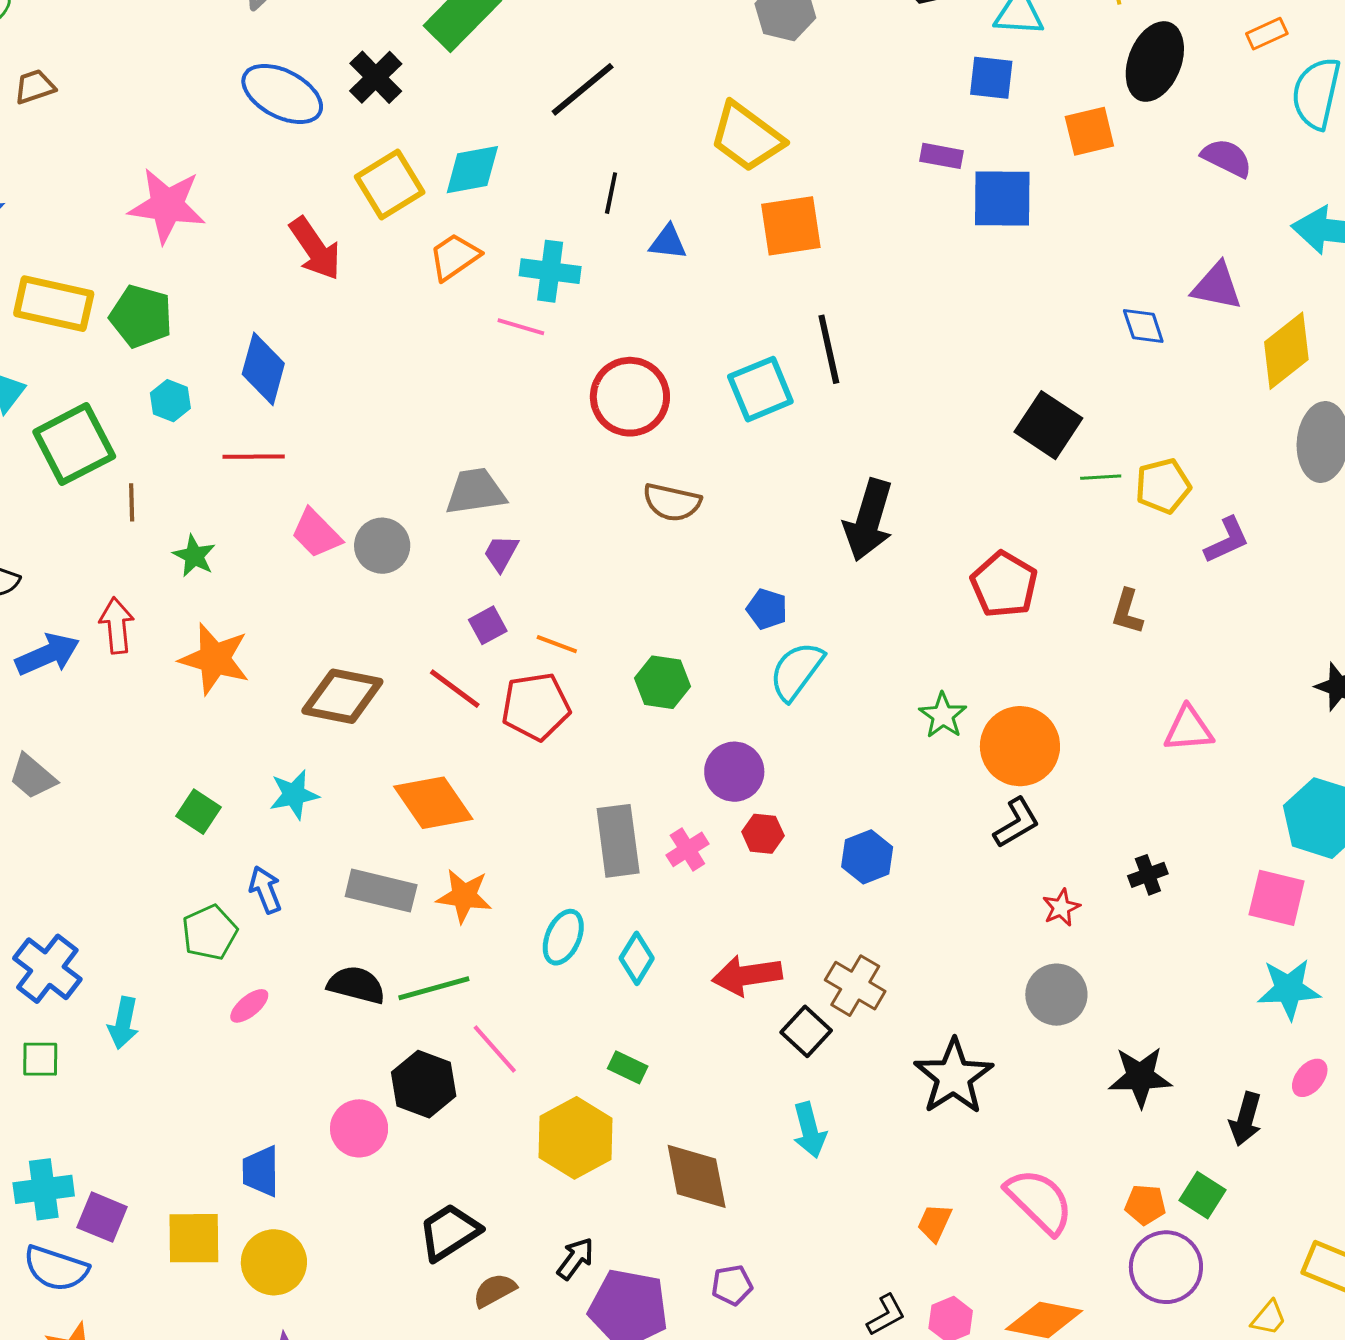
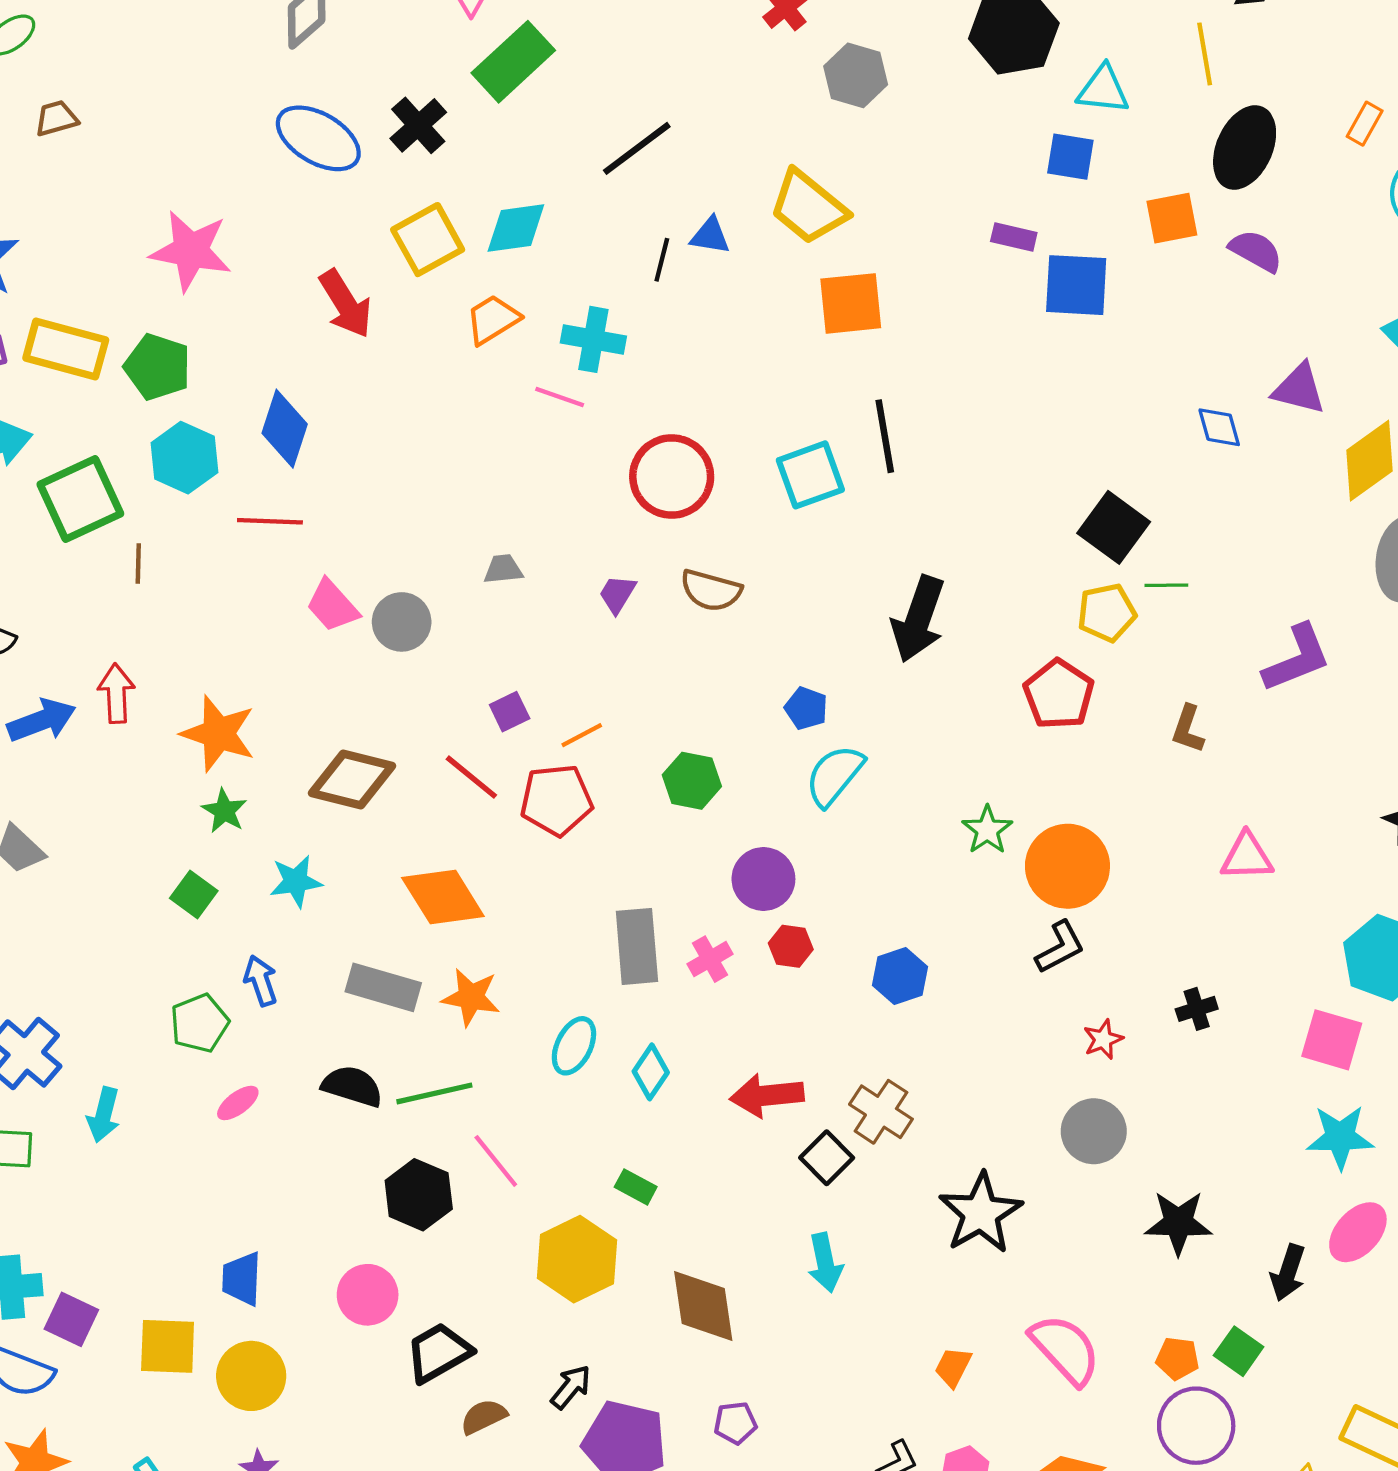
orange rectangle: (1267, 34) -> (1365, 124), turned -39
purple semicircle: (1227, 158) -> (1256, 251), moved
blue triangle: (668, 242) -> (710, 236), moved
cyan hexagon: (170, 401) -> (184, 458), size x1.6
yellow pentagon: (1163, 486) -> (1107, 613), moved
gray trapezoid: (475, 492) -> (503, 569), size x0.6
purple L-shape: (1227, 540) -> (1297, 658), size x1.4
purple trapezoid: (501, 553) -> (617, 594), moved
green star: (194, 556) -> (224, 811), moved
orange line: (557, 644) -> (582, 735), turned -51
pink ellipse: (1310, 1078) -> (1358, 1232), size x1.5
pink circle: (359, 1128) -> (368, 1295), moved

